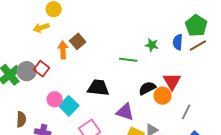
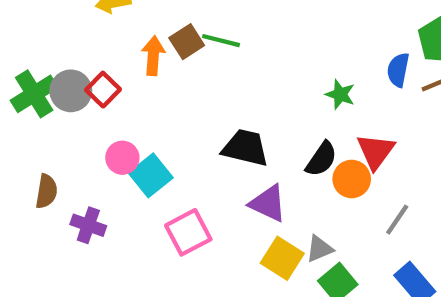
green star: (152, 45) -> (340, 94), moved
green line: (128, 60) -> (221, 41), moved
black trapezoid: (98, 88) -> (245, 148), moved
black semicircle: (147, 88) -> (321, 159), turned 144

